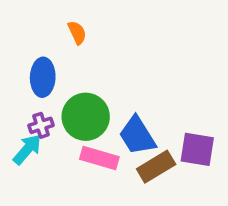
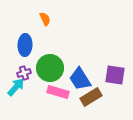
purple square: (197, 149) -> (115, 75), moved

